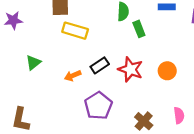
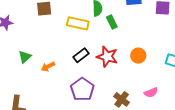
yellow rectangle: (75, 31) -> (78, 23), moved
orange arrow: (73, 76) -> (48, 67), moved
pink semicircle: (179, 115) -> (151, 92), turned 80

